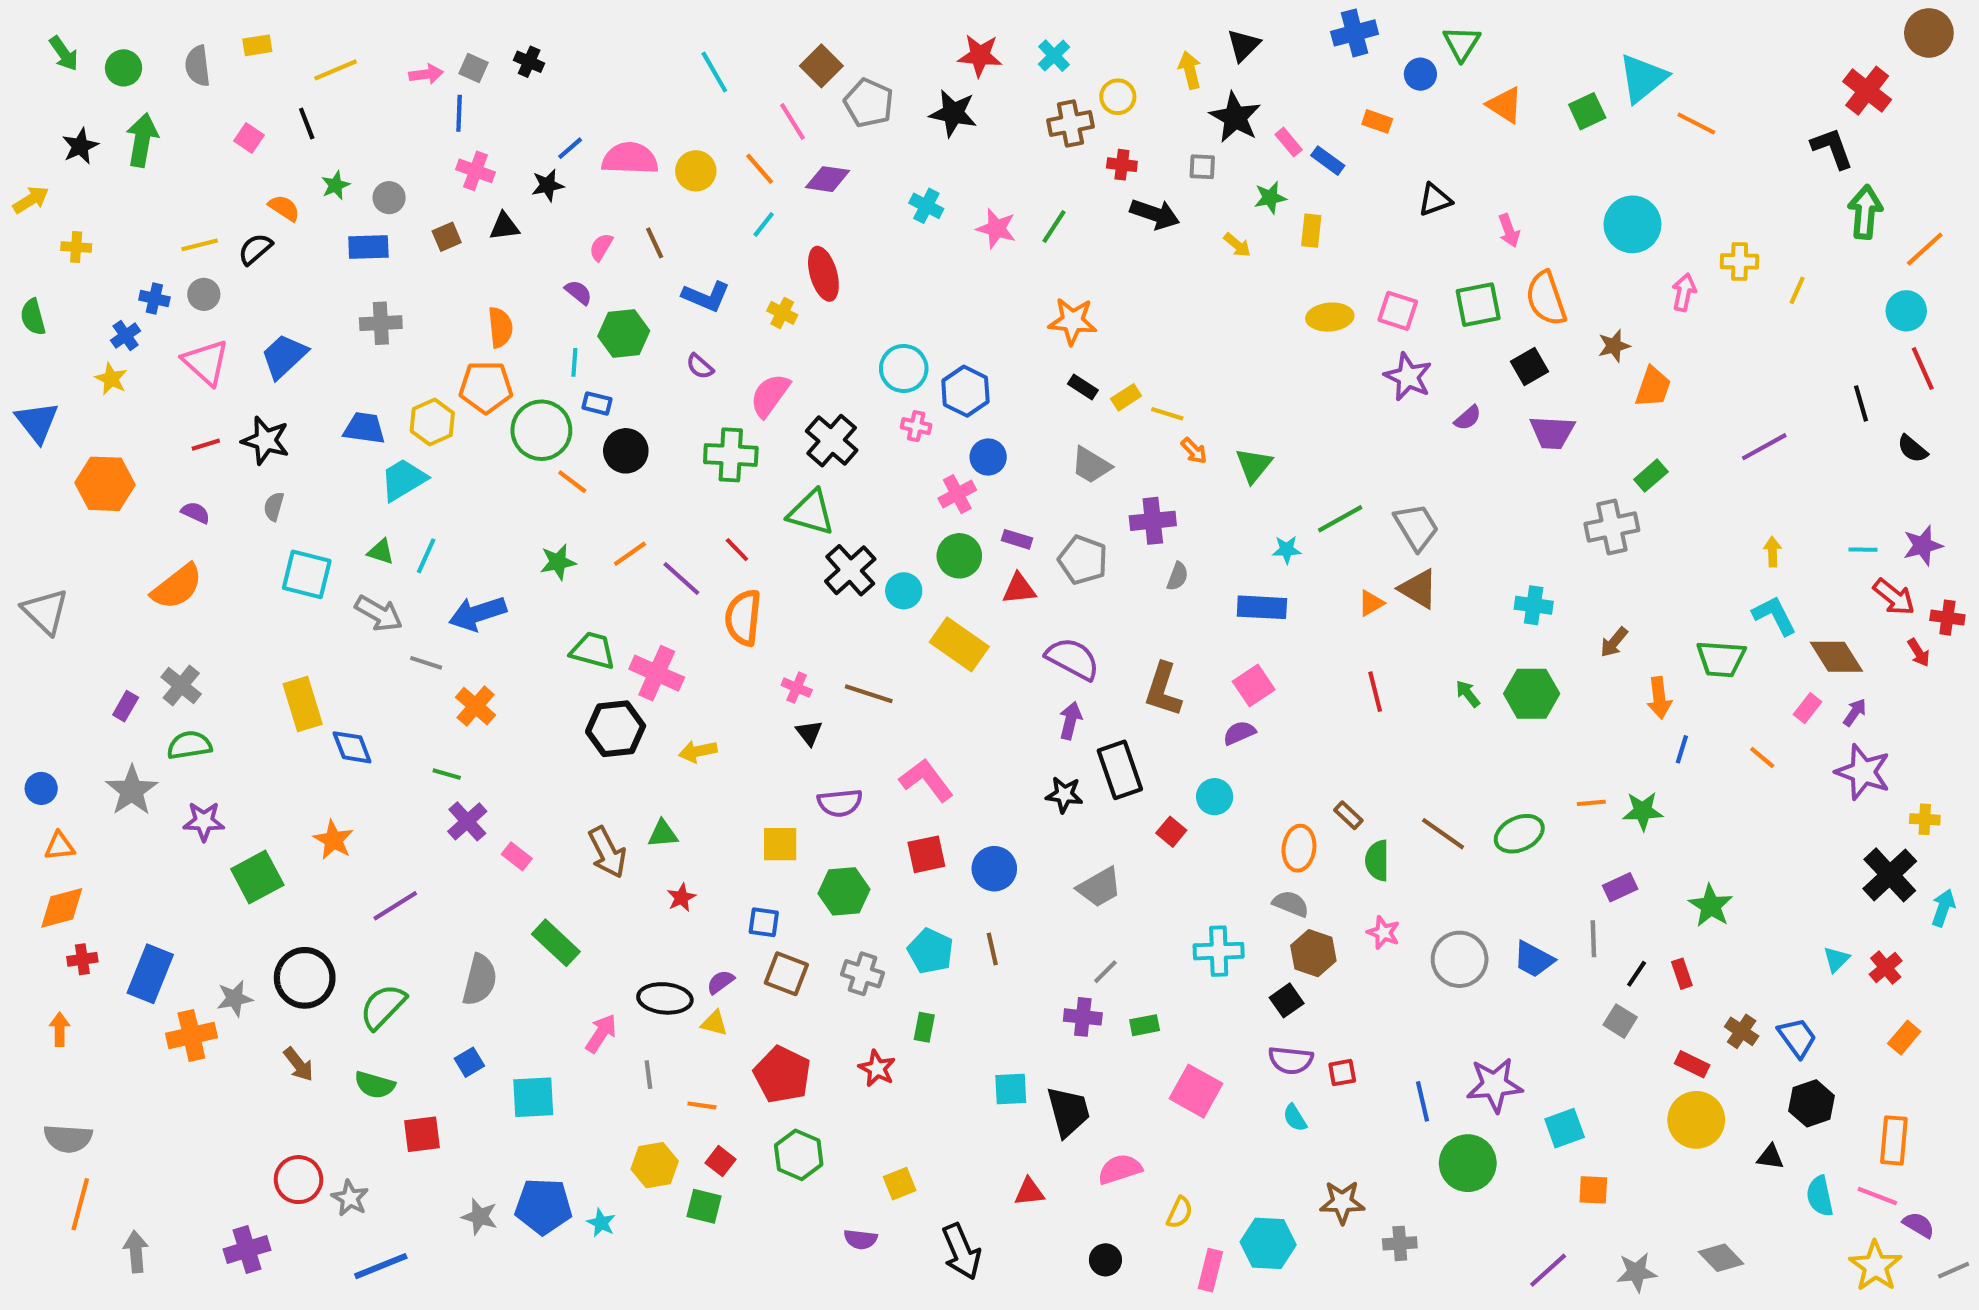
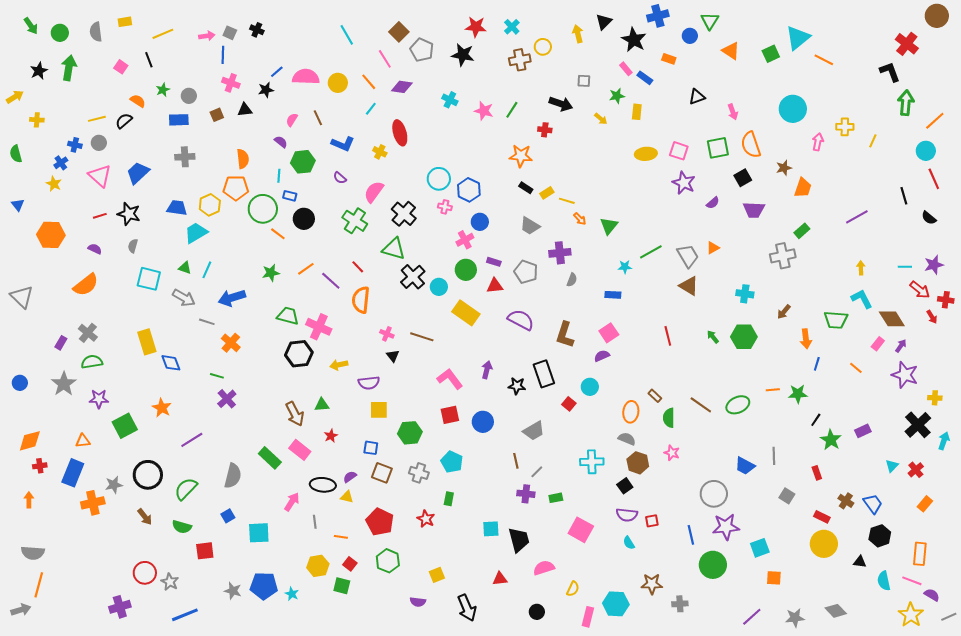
black star: (1235, 117) -> (634, 40), moved
red cross: (1122, 165) -> (545, 130), moved
blue triangle: (37, 422) -> (18, 205), size x0.6
green cross: (731, 455) -> (355, 221), turned 30
orange triangle: (1371, 603) -> (713, 248), moved
blue rectangle: (1262, 607) -> (613, 295), size x0.7
purple arrow: (1070, 721) -> (487, 370), moved
purple semicircle: (840, 803) -> (369, 383), moved
orange triangle: (60, 846) -> (83, 441), moved
pink rectangle: (517, 856) -> (300, 450), moved, size x1.5
purple rectangle: (1620, 887) -> (863, 431), moved
brown line: (992, 949) -> (516, 461), moved
gray circle: (1460, 959) -> (714, 494), moved
black line: (1637, 974) -> (816, 420), moved
gray arrow: (136, 1252) -> (21, 610), moved, turned 78

